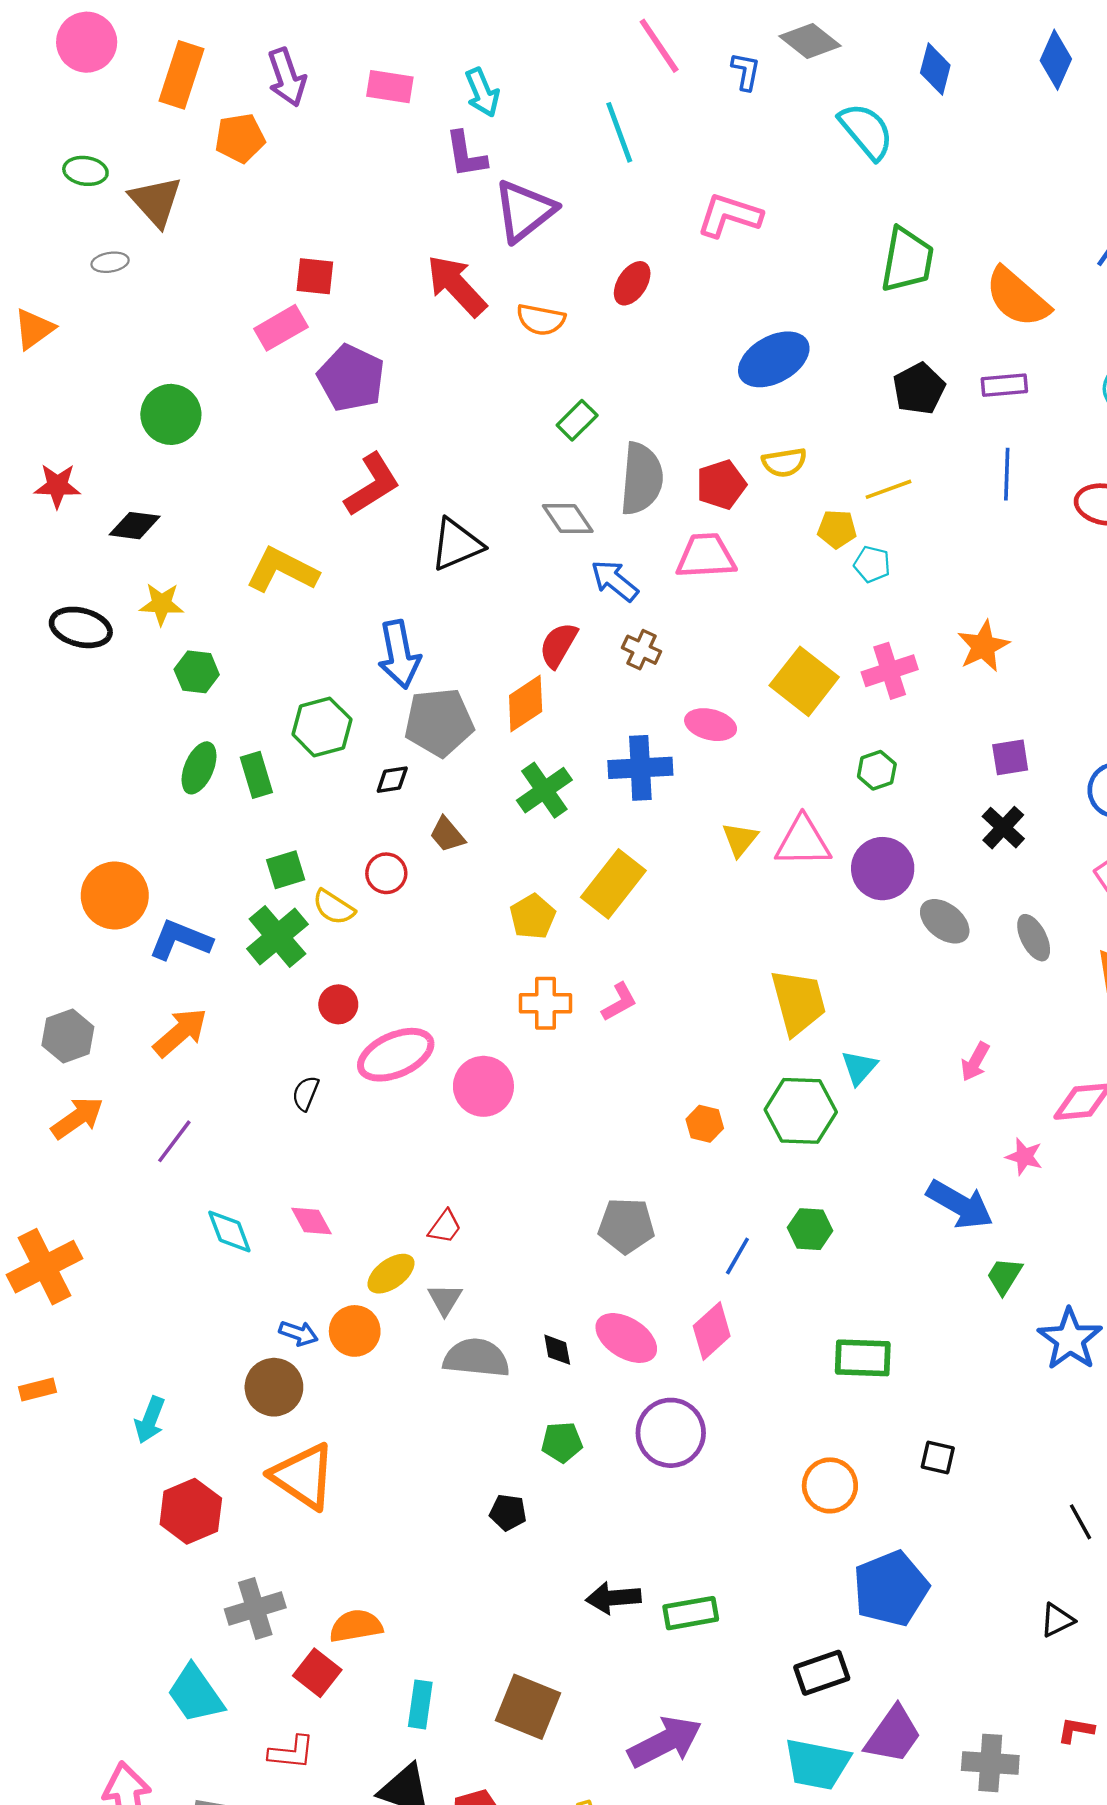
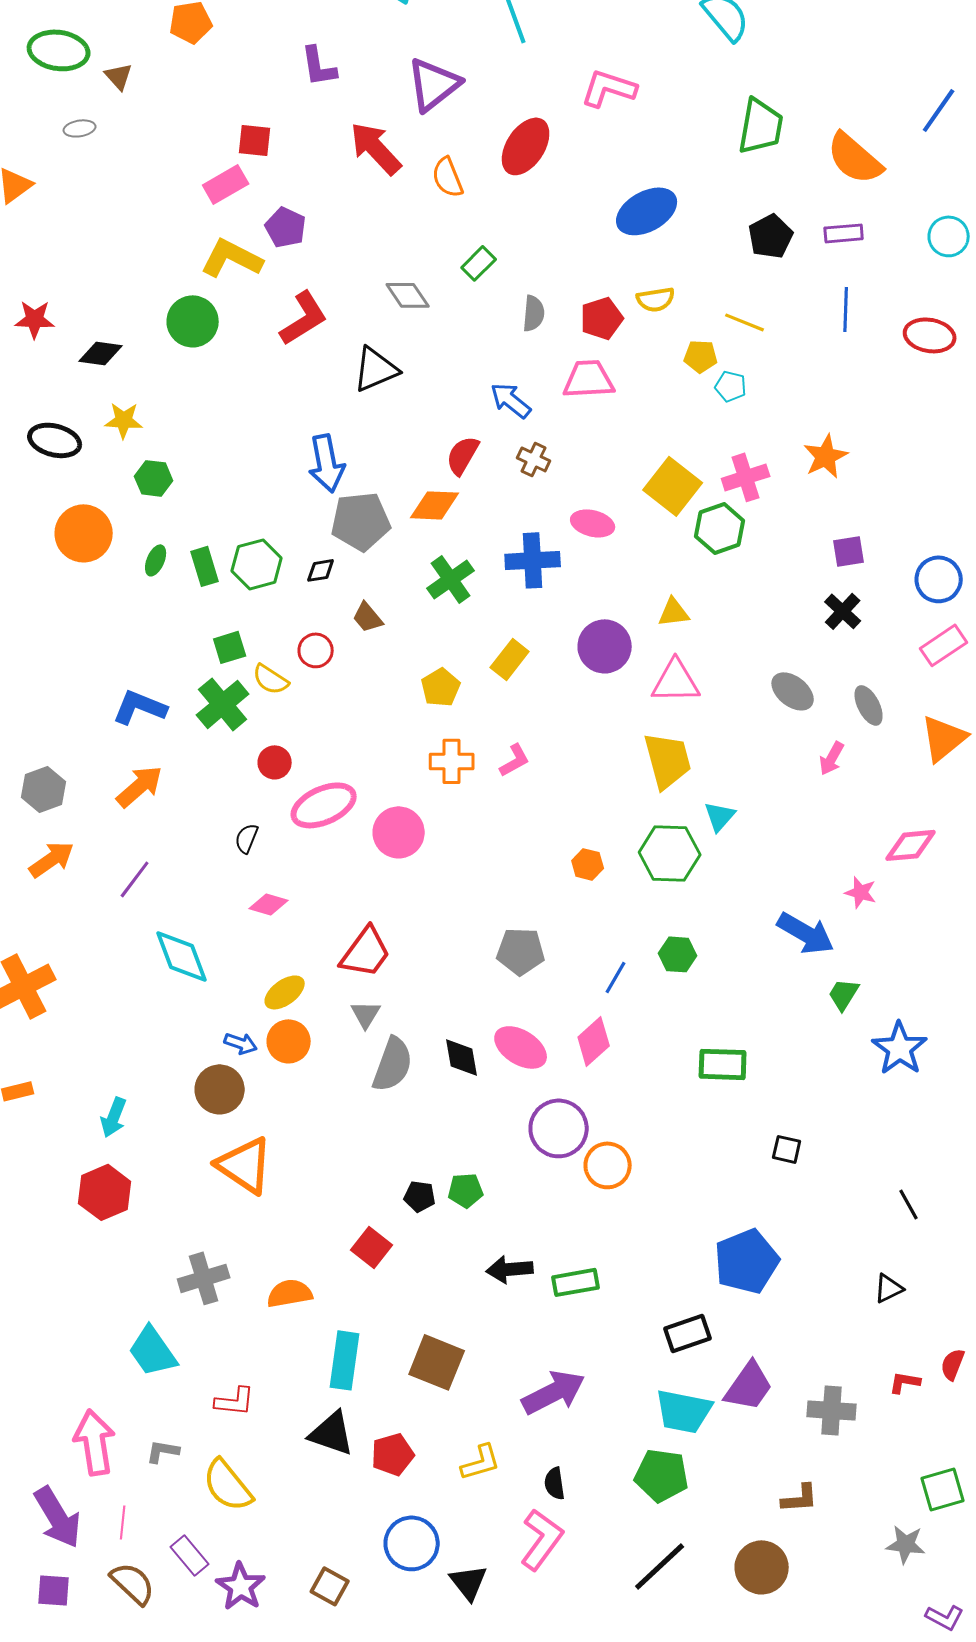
purple L-shape: (466, 155) -> (319, 66), moved
green ellipse: (85, 171) -> (59, 50), size x1.6
brown triangle: (156, 201) -> (119, 76), size x0.6
red ellipse: (632, 283) -> (526, 146), size x1.5
orange semicircle: (541, 320) -> (448, 177), turned 57
purple pentagon: (351, 378) -> (286, 227), size x0.7
green circle: (171, 414) -> (193, 321), moved
gray semicircle: (641, 479) -> (534, 313), size x0.6
yellow line: (888, 489) -> (745, 322), turned 42
gray diamond: (568, 519) -> (408, 295), moved
yellow L-shape: (282, 570) -> (232, 258), moved
orange diamond: (526, 704) -> (435, 505), turned 36
green hexagon: (322, 727) -> (257, 564), moved
green ellipse: (199, 768) -> (156, 560), size x0.7
green hexagon: (877, 770) -> (720, 528), moved, size x1.5
yellow triangle: (740, 839) -> (674, 612), moved, turned 44
pink triangle: (803, 842) -> (676, 681), moved
purple circle: (883, 869) -> (605, 646), moved
yellow rectangle: (613, 884) -> (510, 659), size x0.7
orange circle: (115, 896) -> (84, 533), moved
pink arrow: (975, 1062) -> (832, 758), moved
pink diamond: (311, 1221) -> (269, 904), moved, turned -45
red trapezoid: (445, 1227) -> (366, 952), size x1.8
cyan diamond: (229, 1231) -> (182, 956), size x1.4
yellow ellipse: (391, 1274) -> (285, 992), moved
black diamond: (557, 1350) -> (462, 1057), size x1.4
gray semicircle: (476, 1358) -> (393, 1064), turned 104
green pentagon: (562, 1442) -> (466, 1190), moved
orange circle: (830, 1485) -> (608, 1165), moved
red hexagon: (191, 1511) -> (105, 1192), moved
red square: (317, 1673) -> (372, 1247), moved
cyan rectangle: (420, 1704) -> (345, 1360), size x1.4

